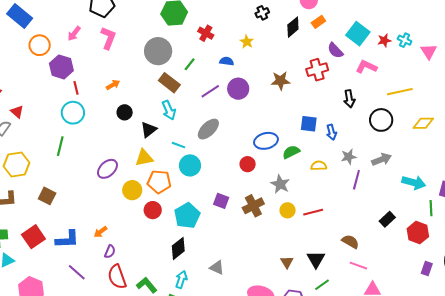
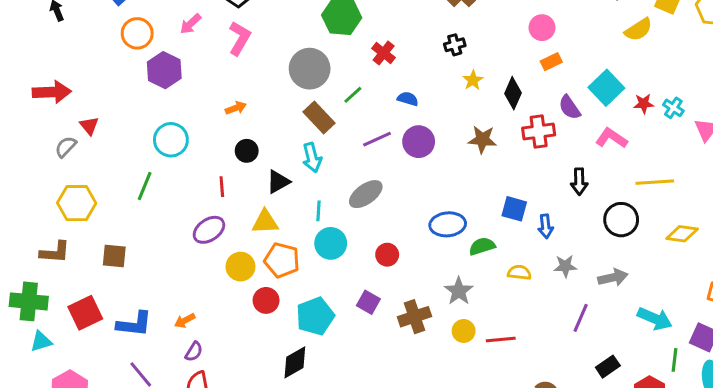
black cross: (262, 13) -> (455, 45), moved
black diamond: (293, 27) -> (513, 93), moved, turned -35
yellow star: (247, 42) -> (473, 80), moved
red line: (76, 88) -> (222, 187), moved
cyan line: (179, 145) -> (318, 211), turned 64
red circle: (248, 164) -> (387, 255), moved
purple line: (356, 180) -> (581, 318), moved
brown square: (47, 196) -> (114, 256), turned -30

